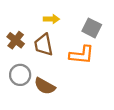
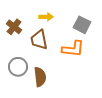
brown cross: (16, 40) -> (14, 27), moved
brown semicircle: (45, 86) -> (40, 77), turned -126

